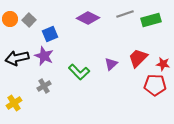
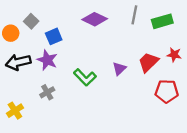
gray line: (125, 14) -> (134, 15), turned -60
orange circle: (10, 19) -> (11, 33), moved
red star: (163, 64) -> (174, 55), moved

